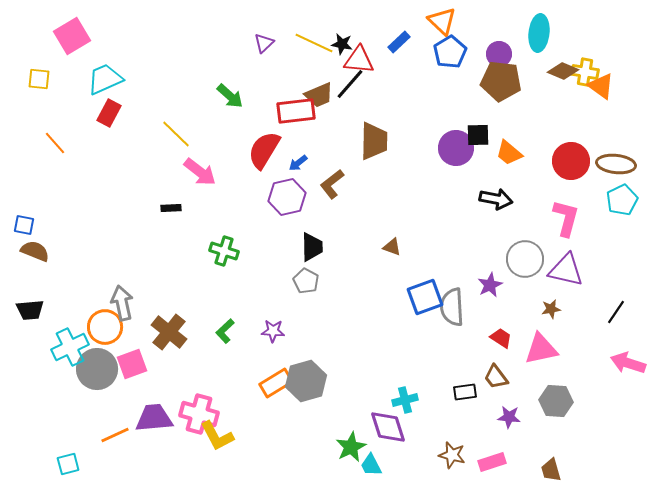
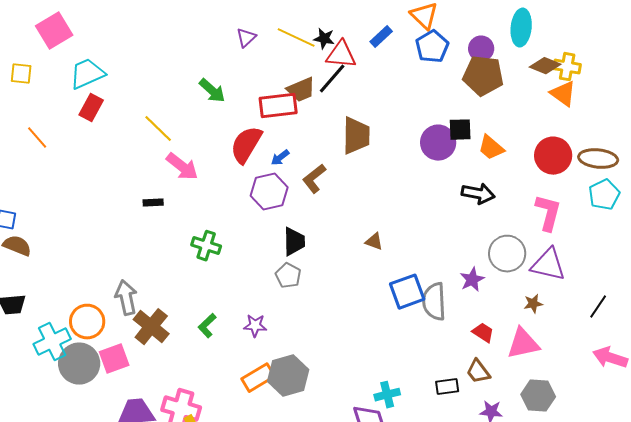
orange triangle: (601, 86) -> (563, 94), moved
gray arrow: (122, 303) -> (126, 298), moved

